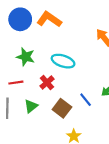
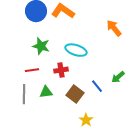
red cross: (47, 83) -> (61, 70), turned 32
green triangle: (31, 106) -> (46, 92), turned 32

